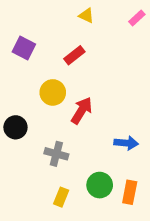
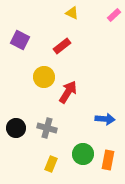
black circle: (15, 127) -> (16, 128), moved

